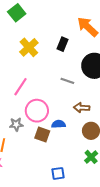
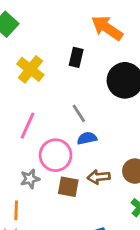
gray line: (67, 81) -> (79, 113), moved, turned 48
brown arrow: (82, 108) -> (99, 177), moved
blue semicircle: (59, 124) -> (87, 138), moved

